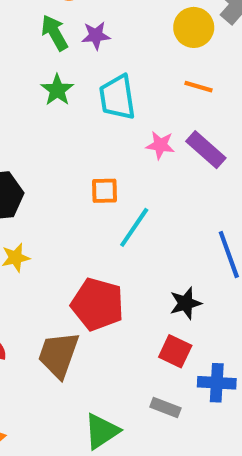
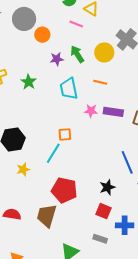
green arrow: (55, 33) -> (77, 54), moved
orange line: (199, 87) -> (100, 82), moved
green star: (57, 90) -> (29, 82), moved
purple rectangle: (206, 150) -> (113, 112), turned -30
cyan line: (134, 227) -> (53, 153), moved

